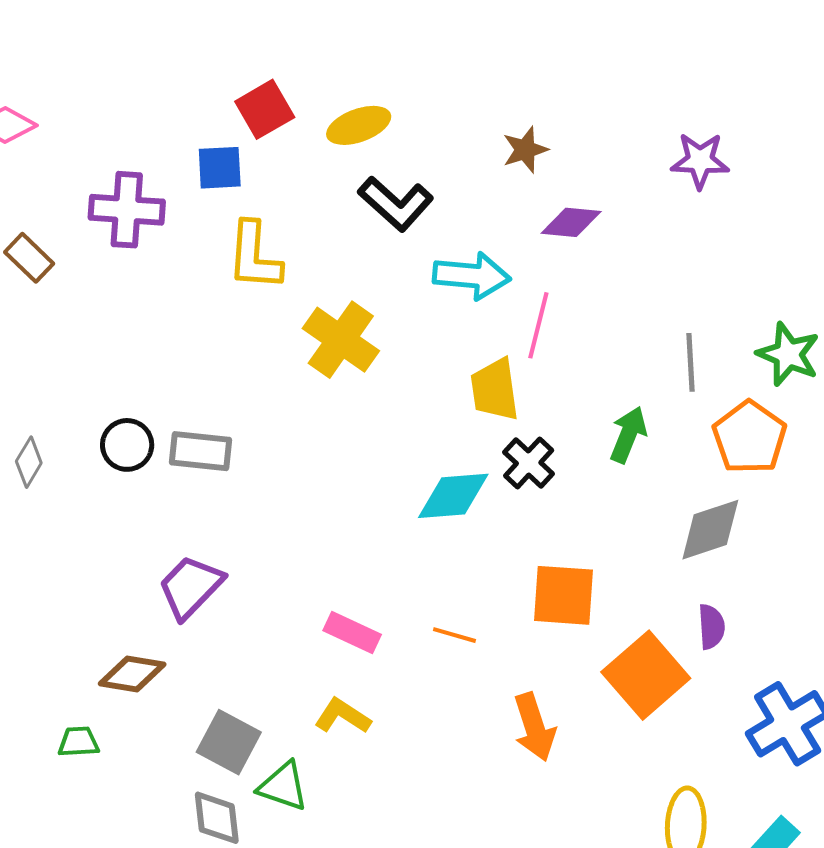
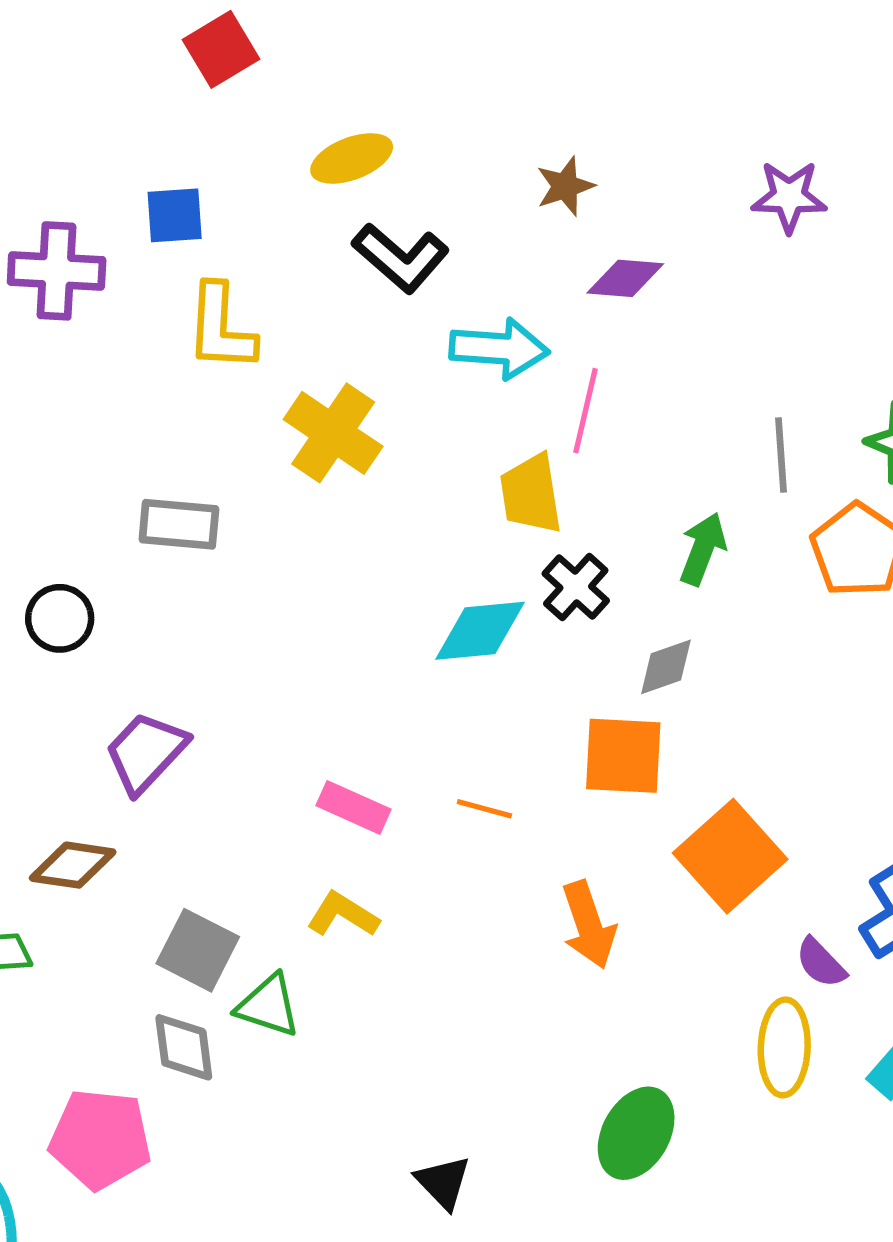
red square: (265, 109) -> (221, 49), moved
black circle: (127, 445) -> (60, 618), moved
gray rectangle: (200, 451) -> (179, 524), moved
gray diamond: (710, 530) -> (666, 667), moved, size x0.7
purple semicircle: (711, 627) -> (821, 963), moved, turned 141

